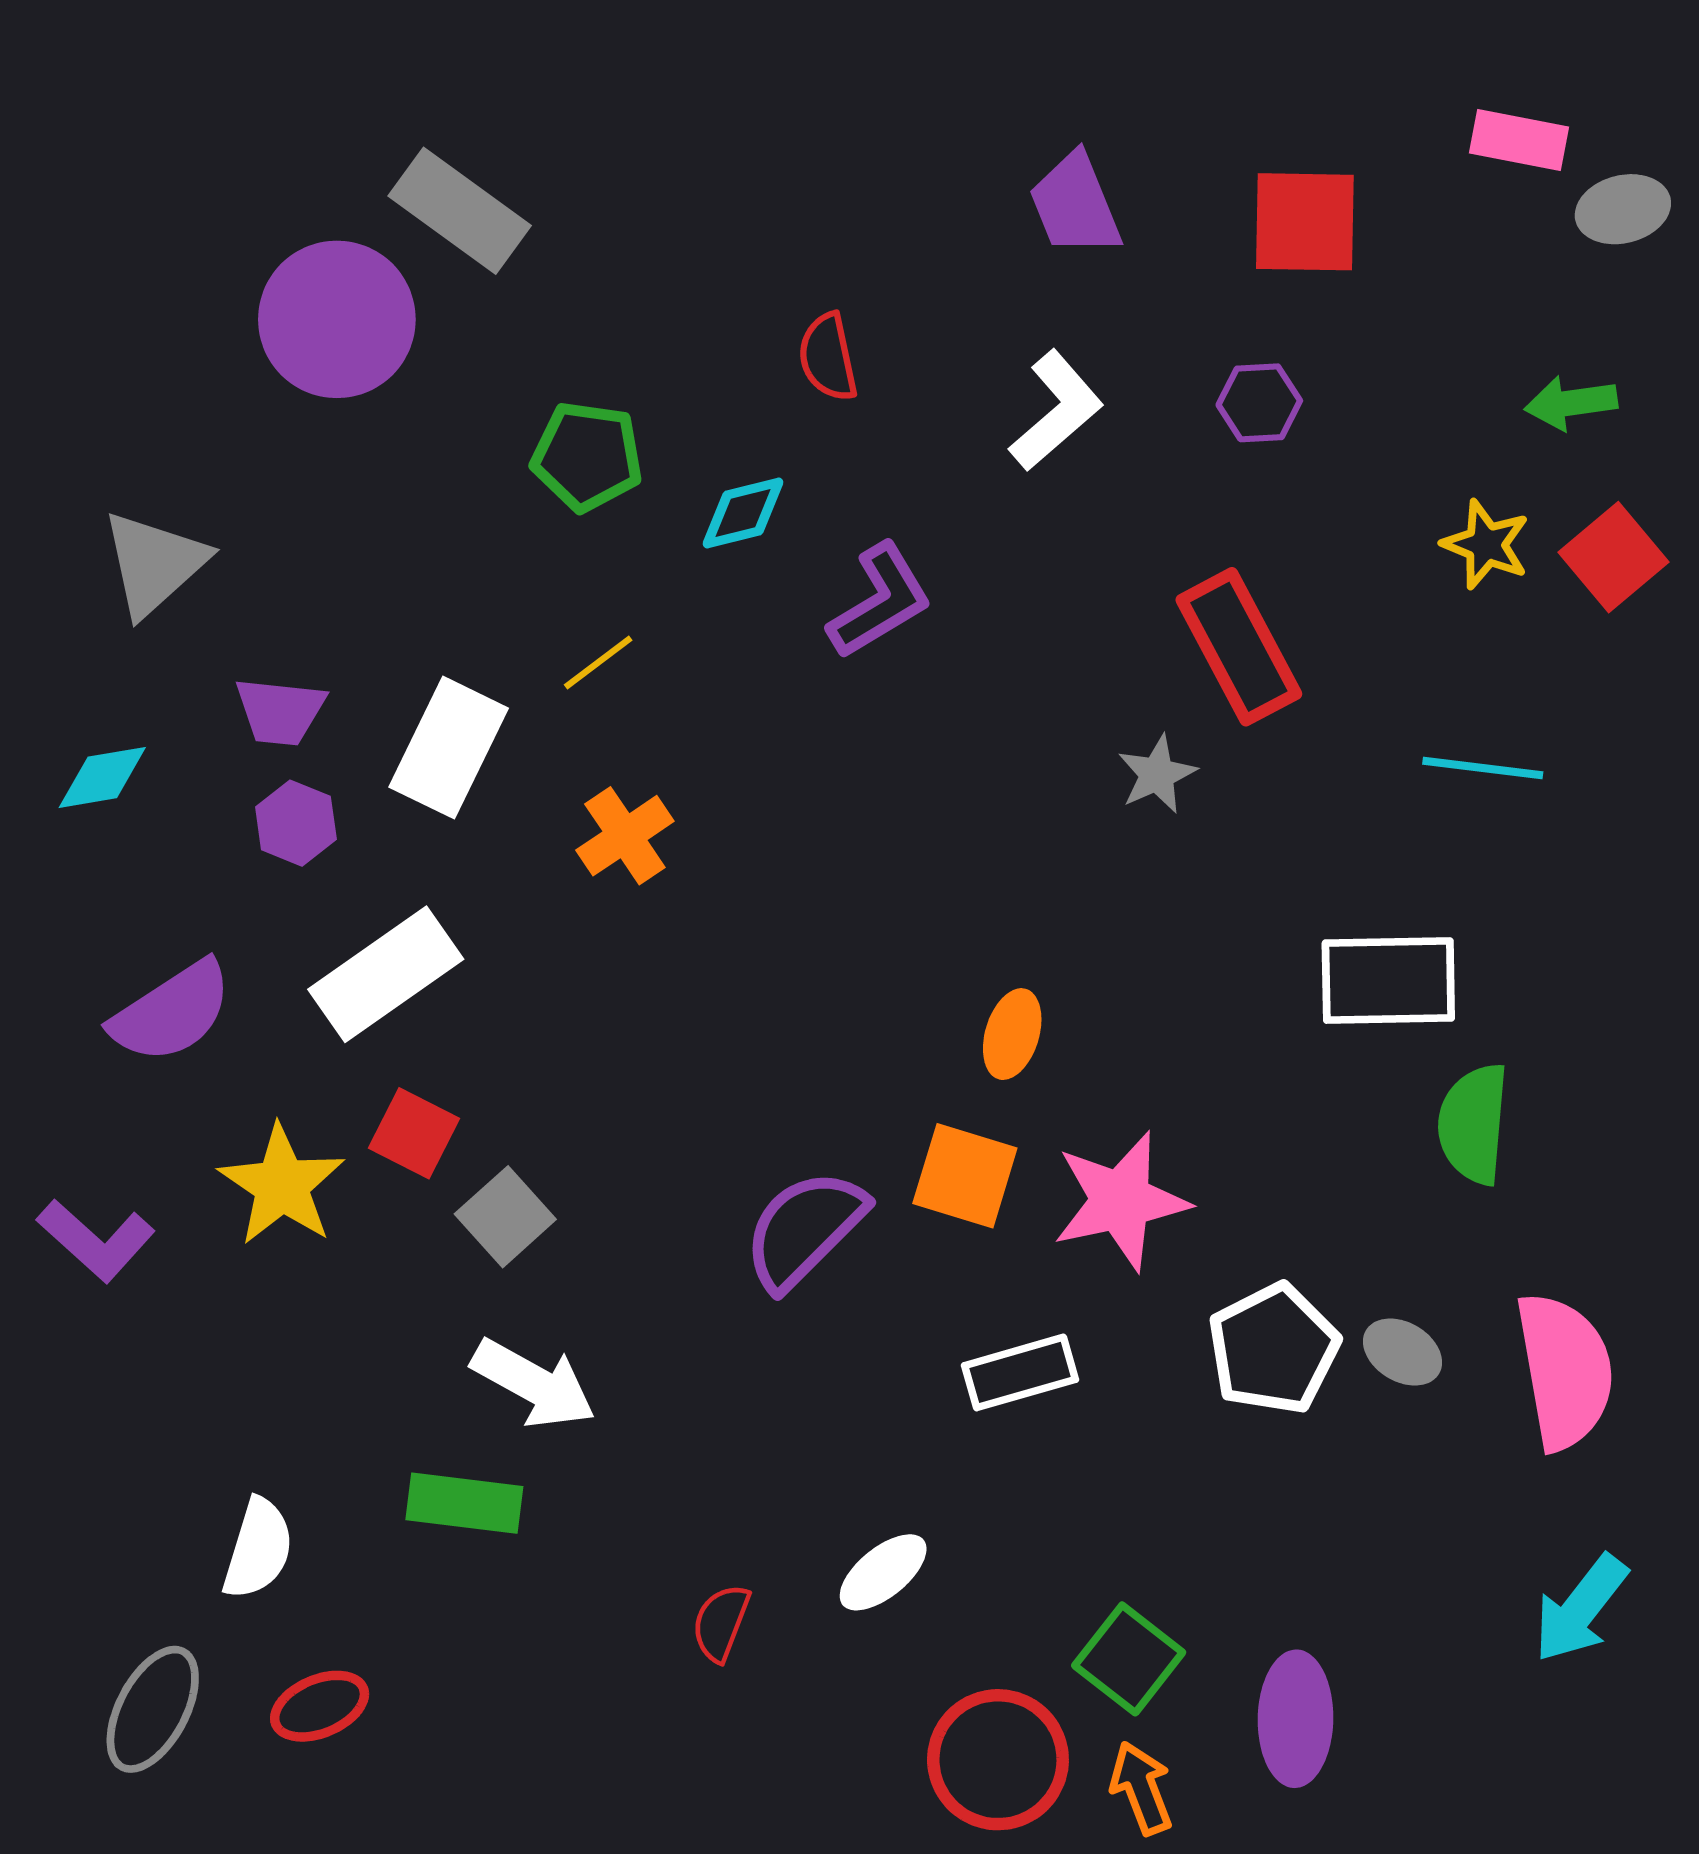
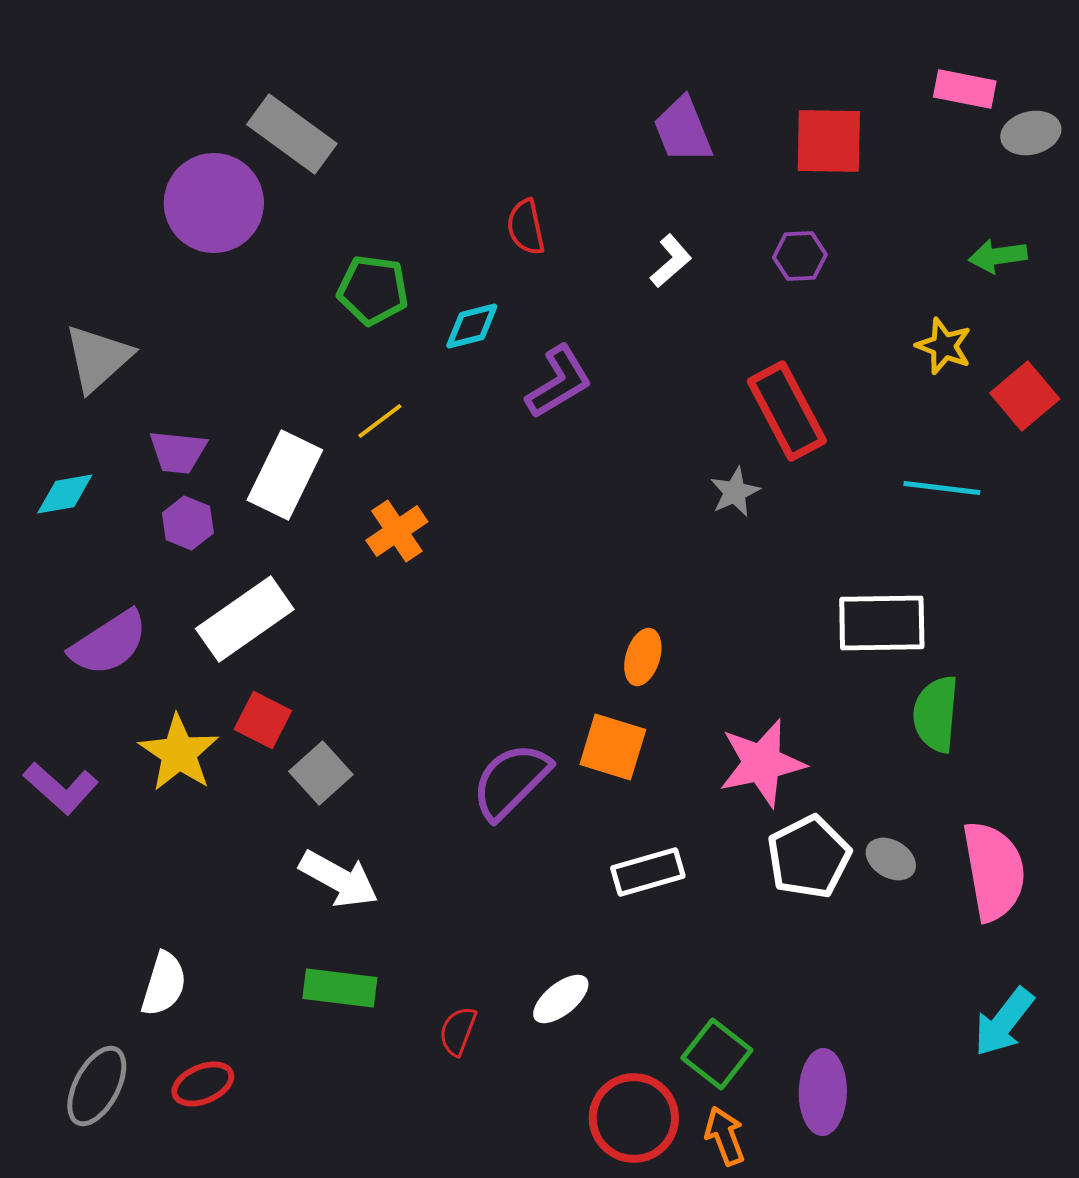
white L-shape: (1056, 411) -> (671, 261), size x0.7
red square: (1613, 557) -> (1025, 396), moved
pink star: (1121, 1201) -> (762, 763), moved
green rectangle: (464, 1503) -> (340, 988), moved

